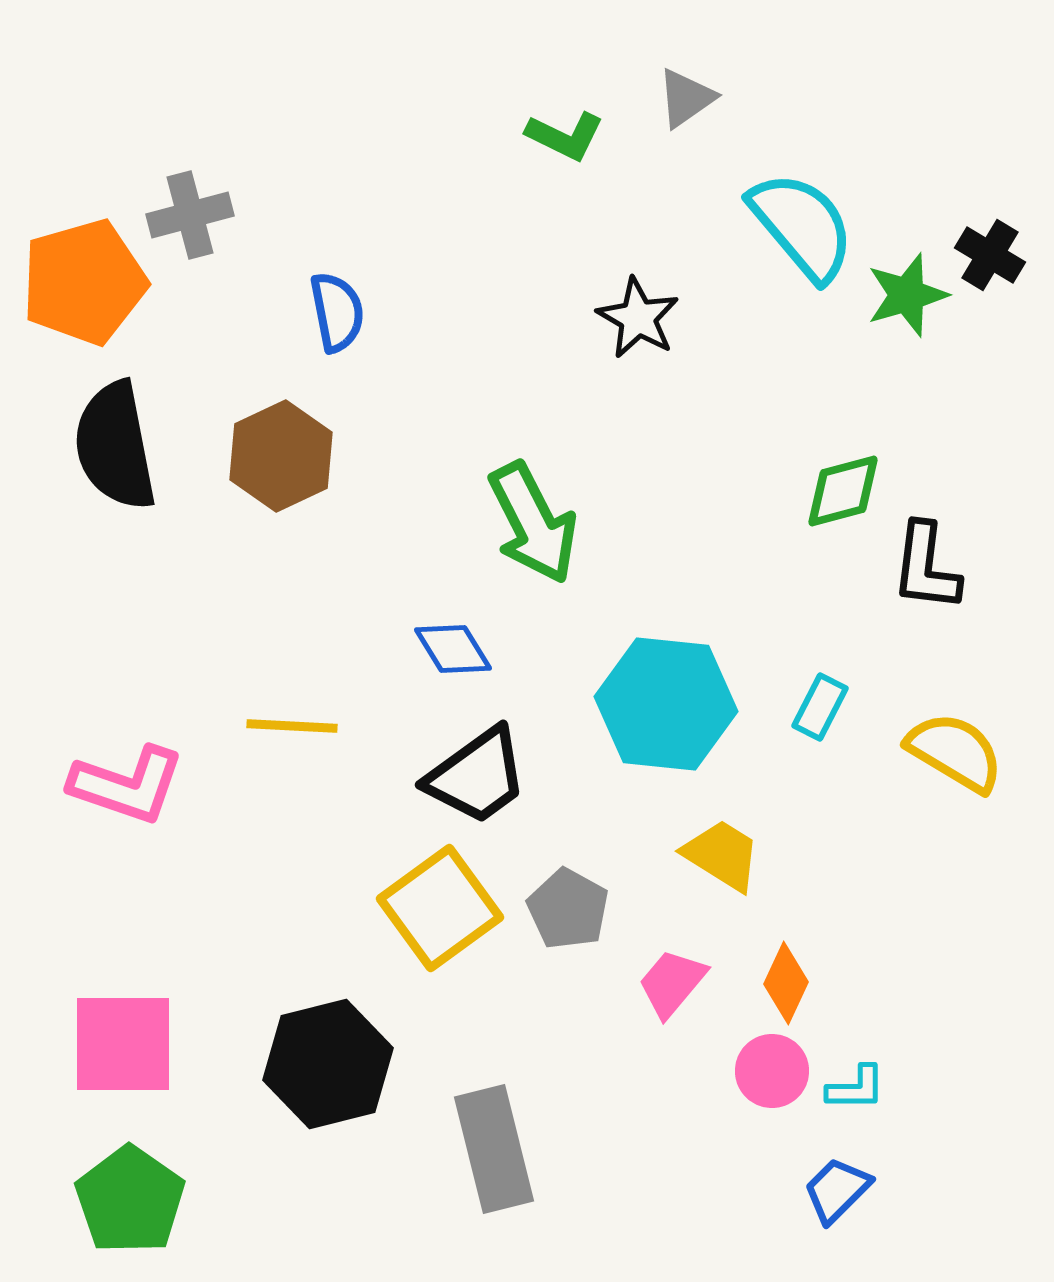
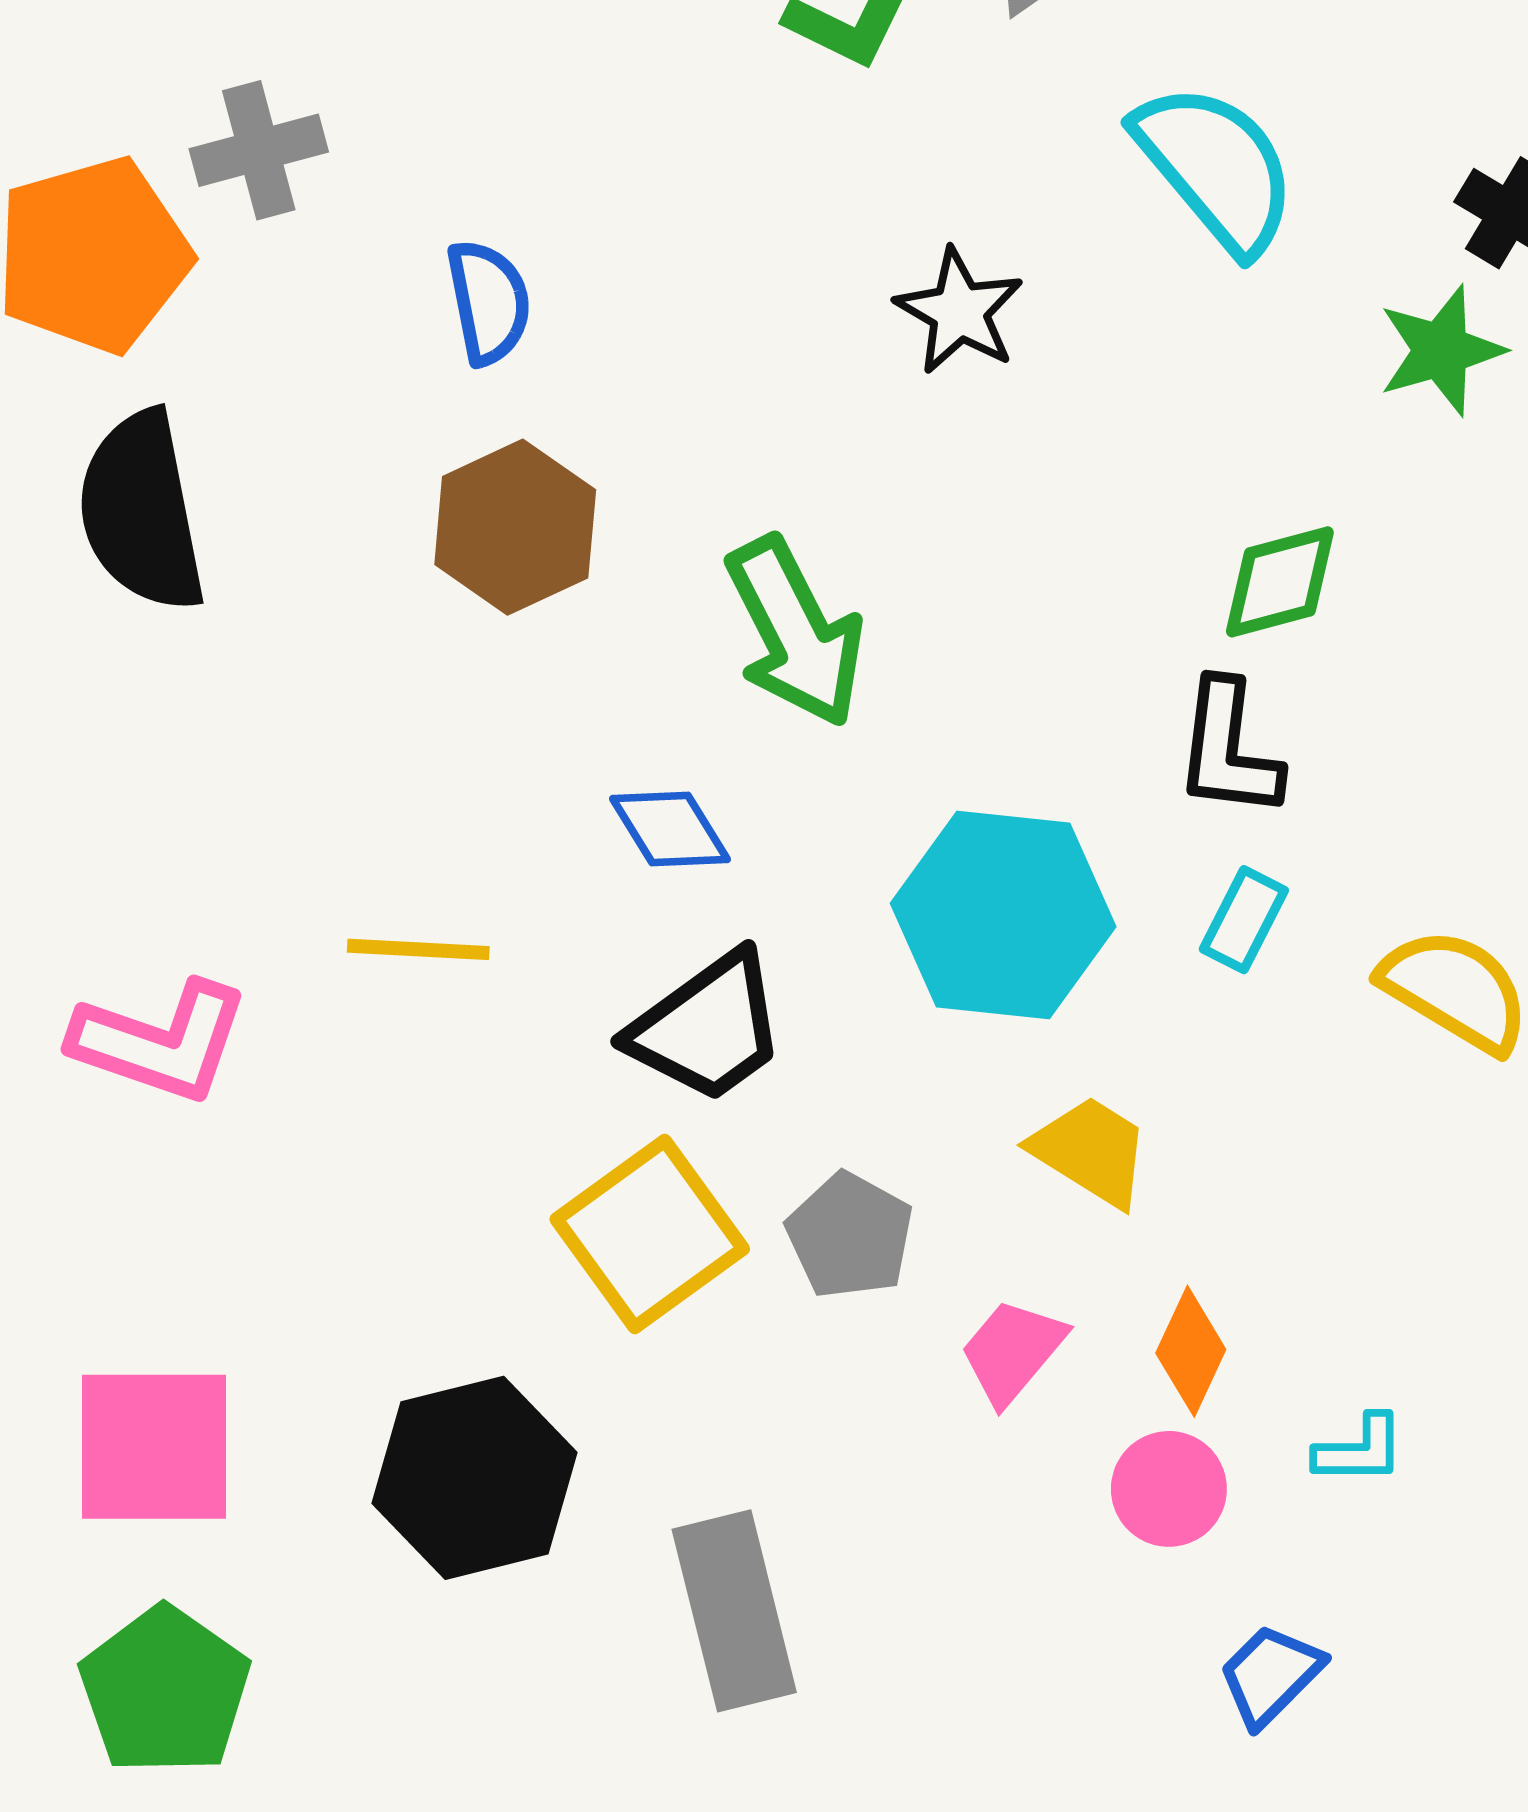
green star: (907, 295) -> (1441, 350), moved
brown hexagon: (281, 456) -> (515, 527), moved
black L-shape: (926, 567) -> (1228, 749), moved
cyan L-shape: (856, 1088) -> (1360, 1450), moved

